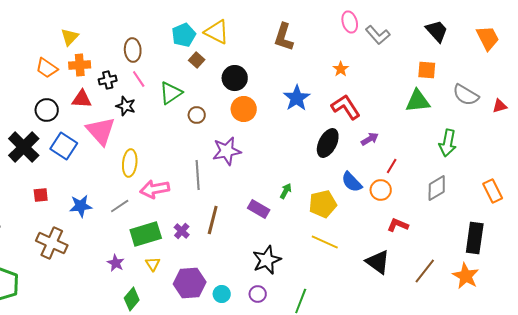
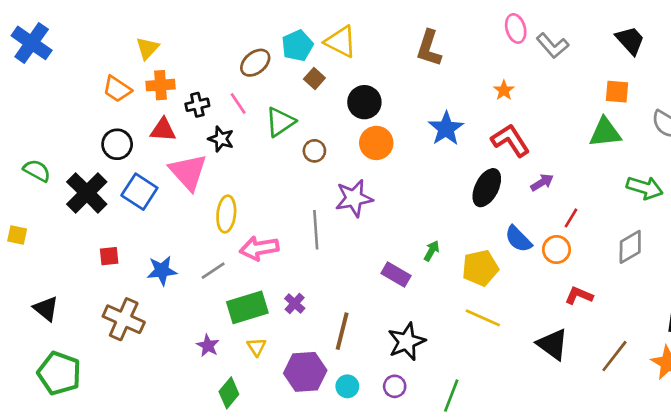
brown ellipse: (133, 50) -> (255, 63), moved, turned 55
green arrow: (448, 143) -> (645, 188), turned -84
brown line: (213, 220) -> (342, 331), moved

